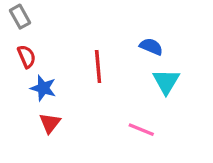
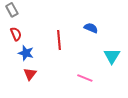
cyan triangle: (166, 81) -> (112, 56), moved

